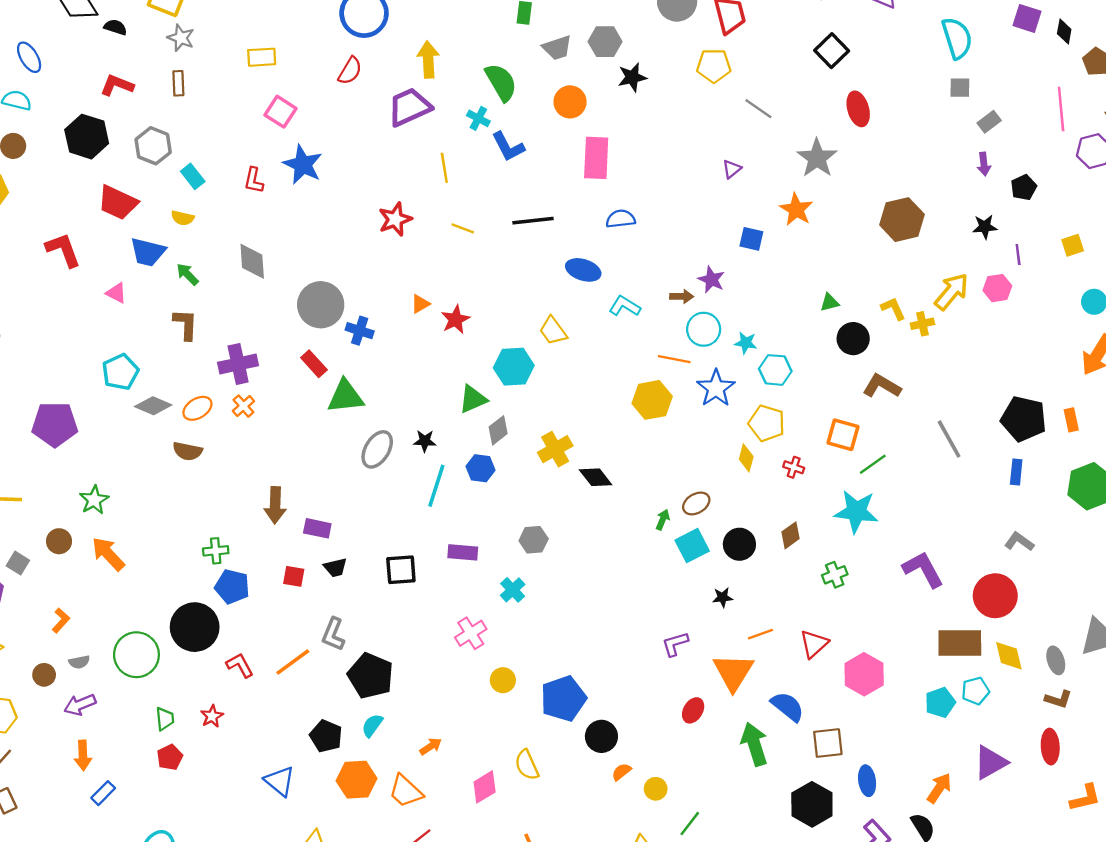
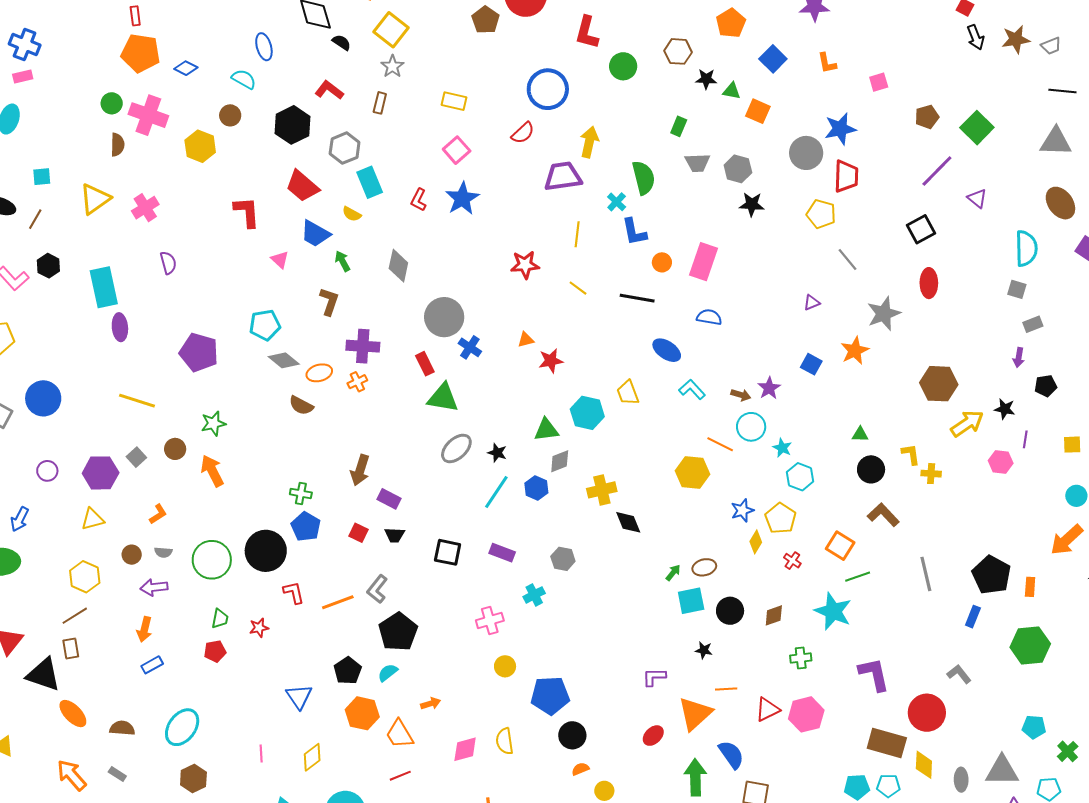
orange circle: (570, 102) -> (662, 262), moved, size x0.7
cyan rectangle: (193, 176) -> (370, 182), size x1.4
yellow arrow: (952, 292) -> (967, 423), moved
blue star: (716, 388) -> (742, 510), moved, size x0.7
pink hexagon: (864, 674) -> (806, 714), moved

